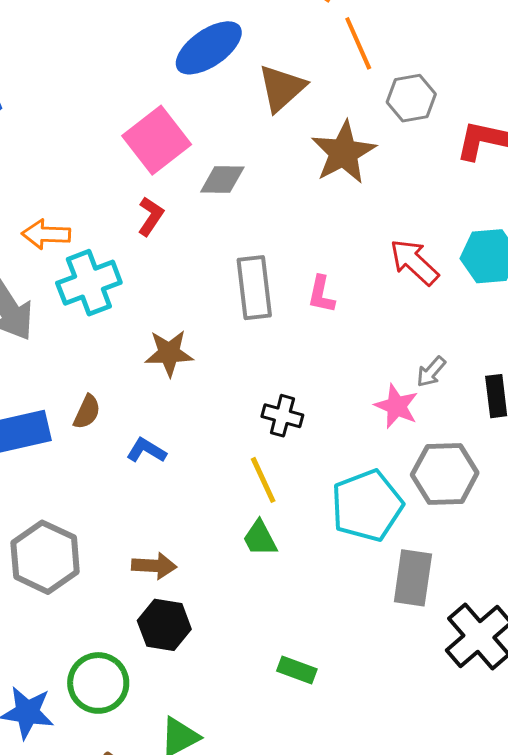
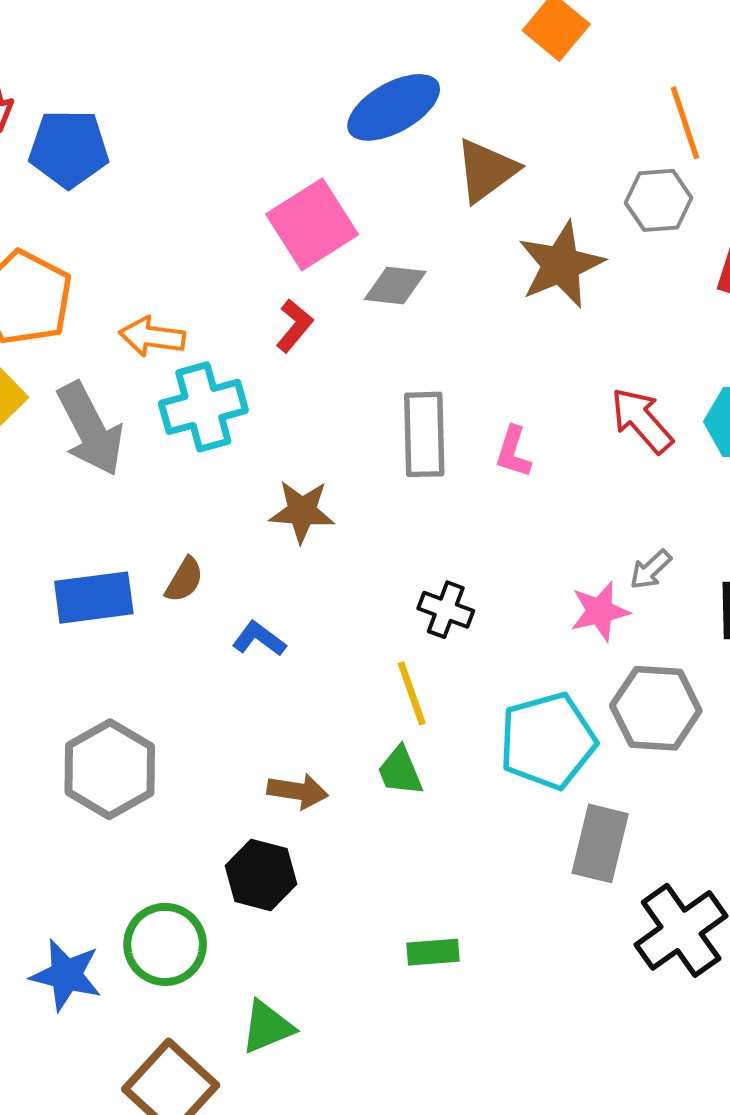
orange line: (358, 43) -> (685, 123), moved
pink star: (396, 406) -> (600, 611), turned 30
brown arrow: (154, 566) -> (298, 791), moved
green rectangle: (297, 670) -> (433, 952), turned -30

